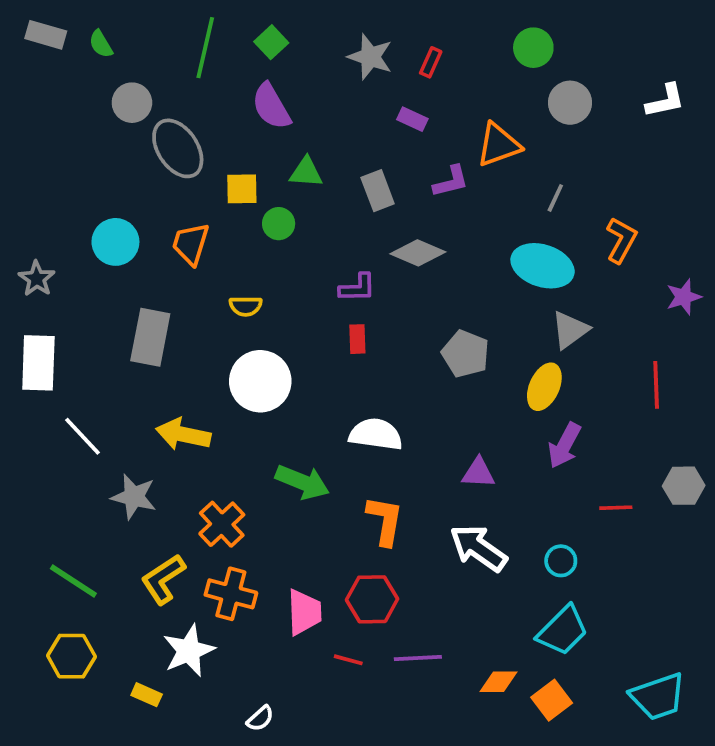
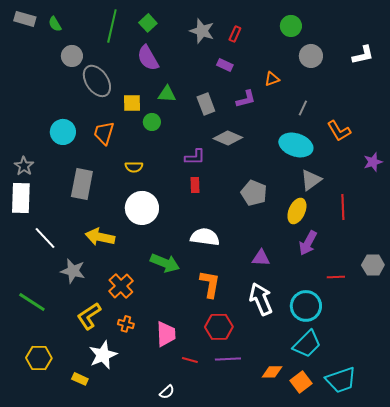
orange triangle: (499, 145) -> (272, 79), size x0.6
orange L-shape: (621, 240) -> (339, 131), turned 120
gray star: (37, 279) -> (24, 166), moved
red line: (656, 385) -> (343, 207), moved
white arrow: (478, 548) -> (261, 299), turned 32
cyan circle: (561, 561) -> (306, 306), size x1.8
green line: (73, 581) -> (32, 302), moved
orange cross: (231, 594) -> (126, 324), size x0.6
red hexagon: (372, 599) -> (219, 327), moved
cyan trapezoid: (658, 696) -> (341, 380), moved
white semicircle: (260, 718) -> (167, 392), moved

